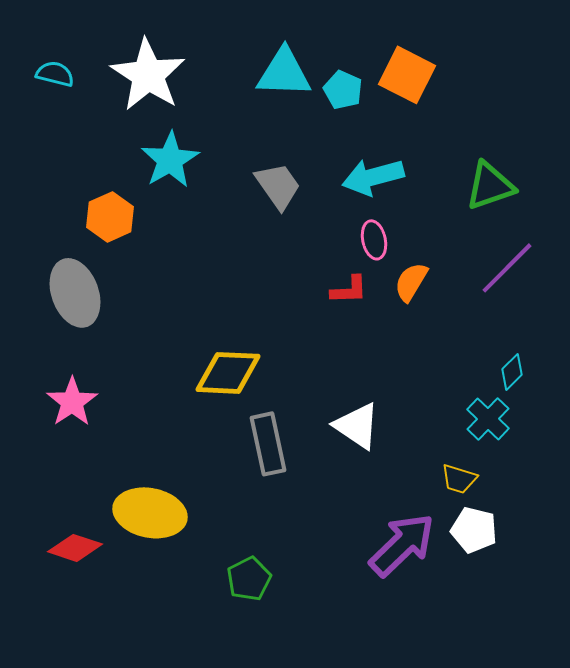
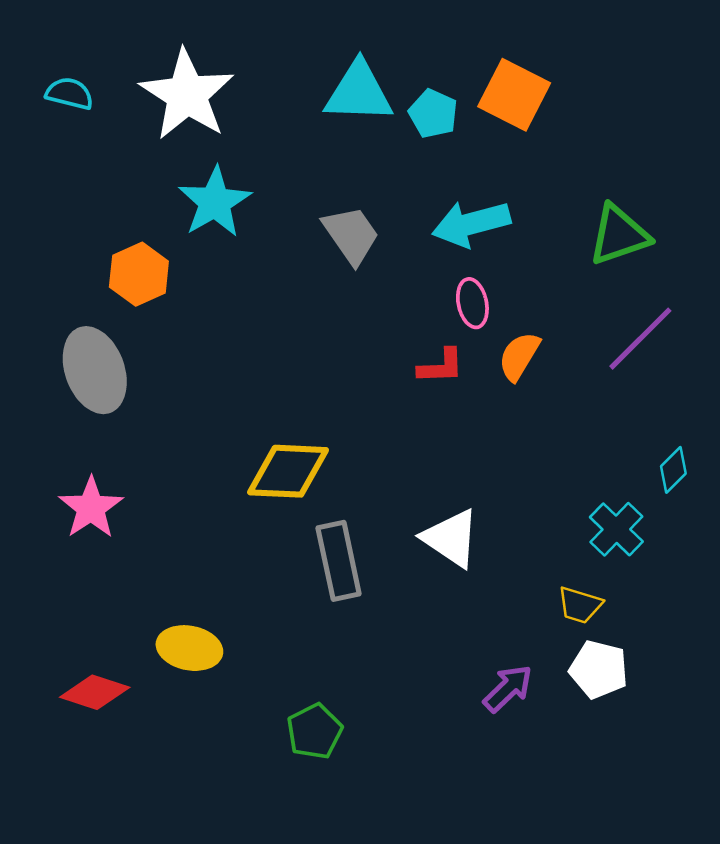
cyan diamond: (512, 372) -> (673, 470), moved
yellow ellipse: (150, 513) -> (189, 648), size x0.7
purple arrow: (402, 545) -> (508, 688), size x0.6

